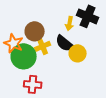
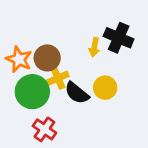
orange star: (14, 43) -> (19, 59), moved
black semicircle: (65, 43) -> (77, 93), moved
red cross: (33, 84) -> (44, 129), turned 30

